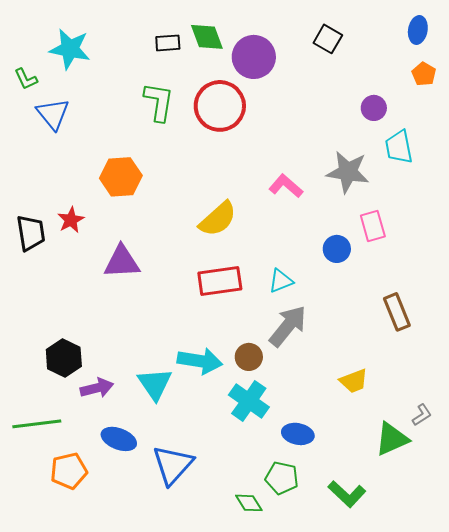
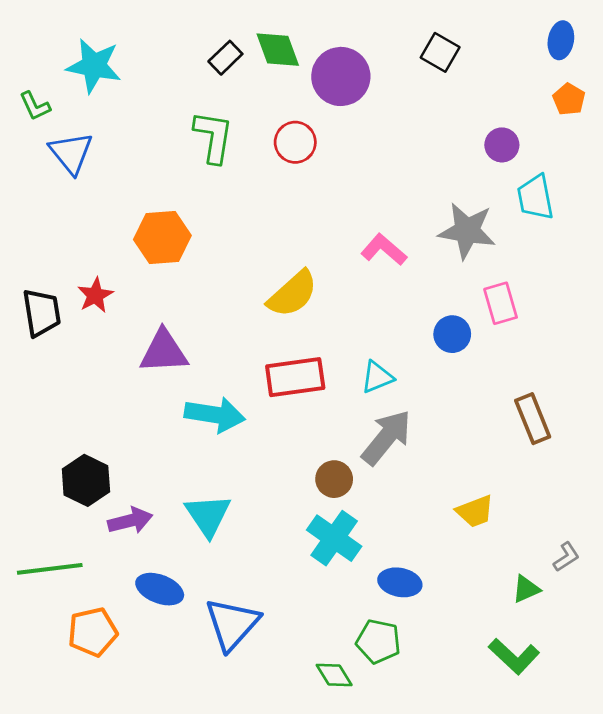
black rectangle: (168, 43) -> (225, 58), turned -40
red circle: (220, 106) -> (295, 142), size x0.6
cyan arrow: (200, 361) -> (215, 415), moved
green triangle: (392, 439) -> (526, 589), size x0.6
green L-shape: (347, 494) -> (514, 656), moved

